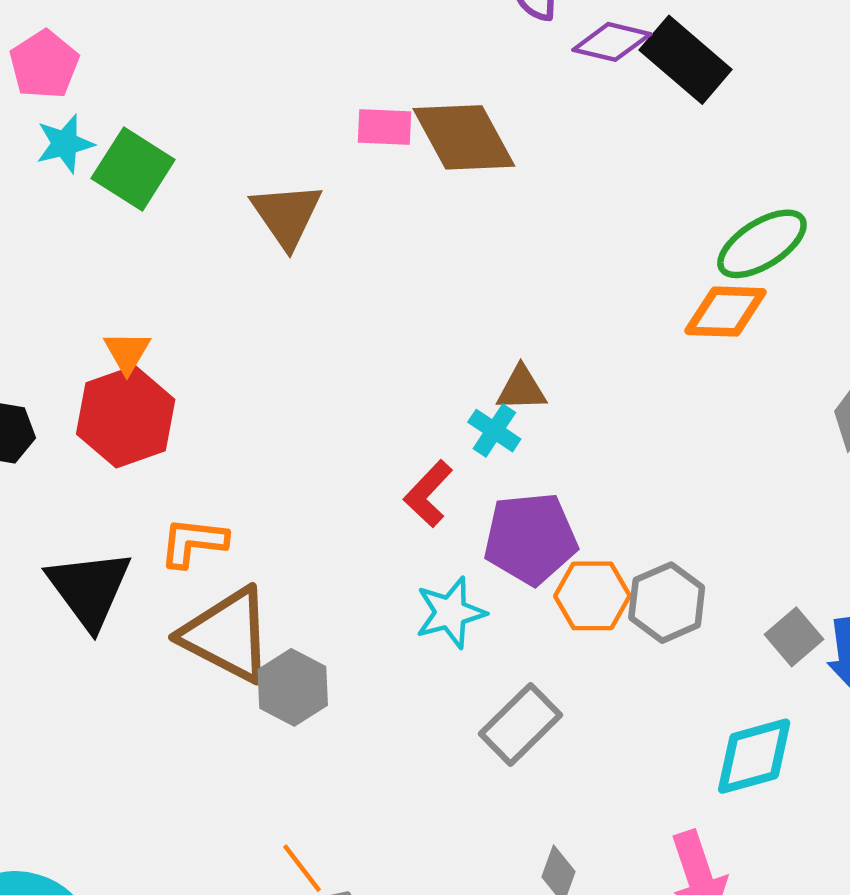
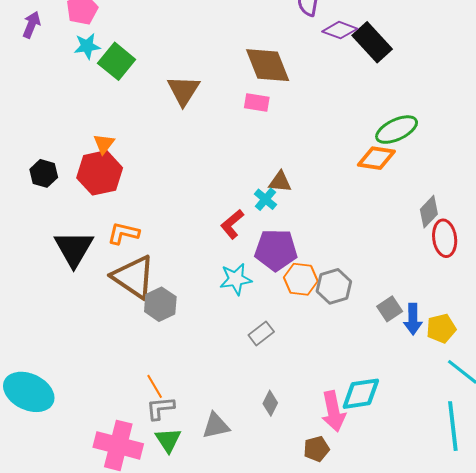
pink rectangle: (385, 127) -> (257, 102), moved
gray rectangle: (520, 724) -> (261, 333), size x0.7
cyan diamond: (754, 756) -> (361, 394), moved

